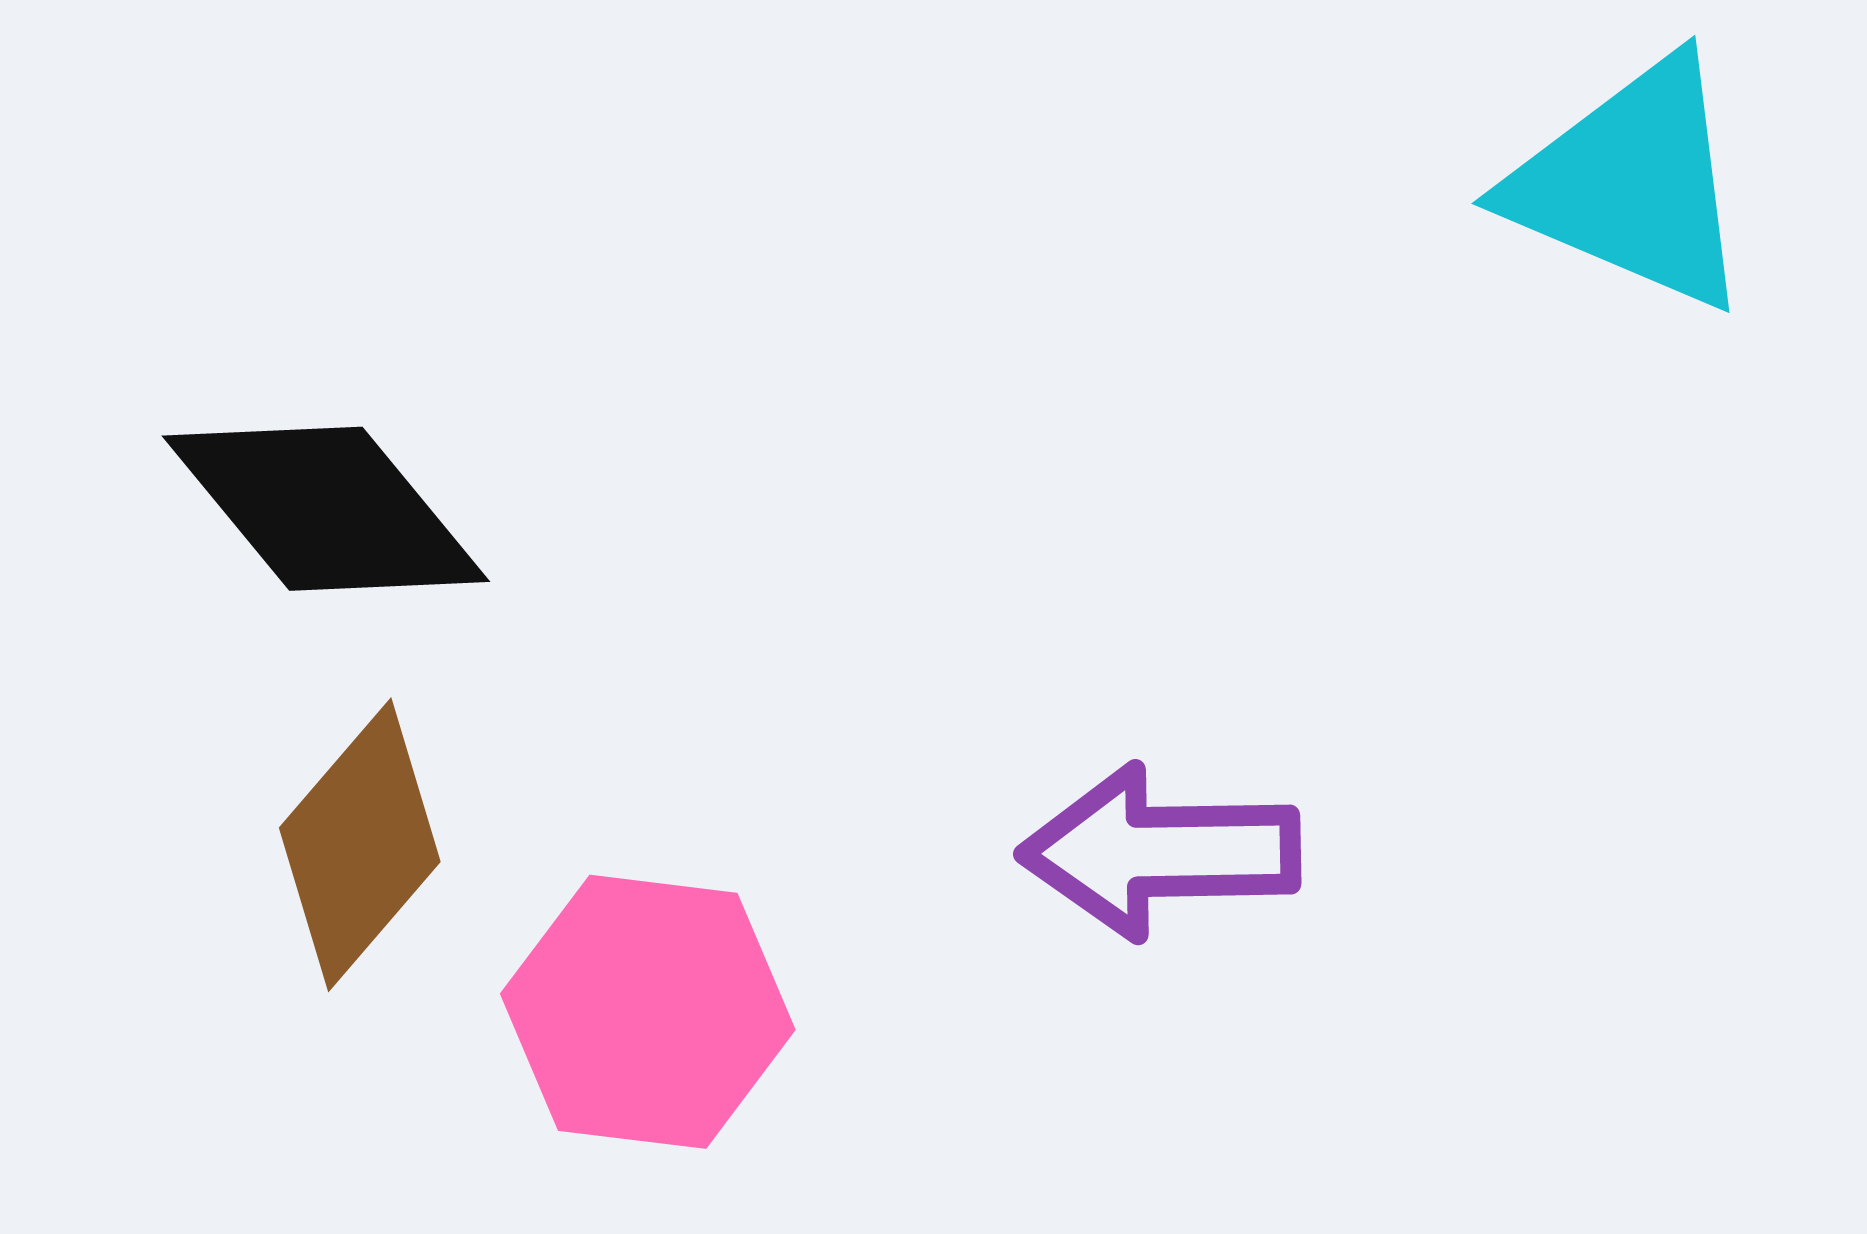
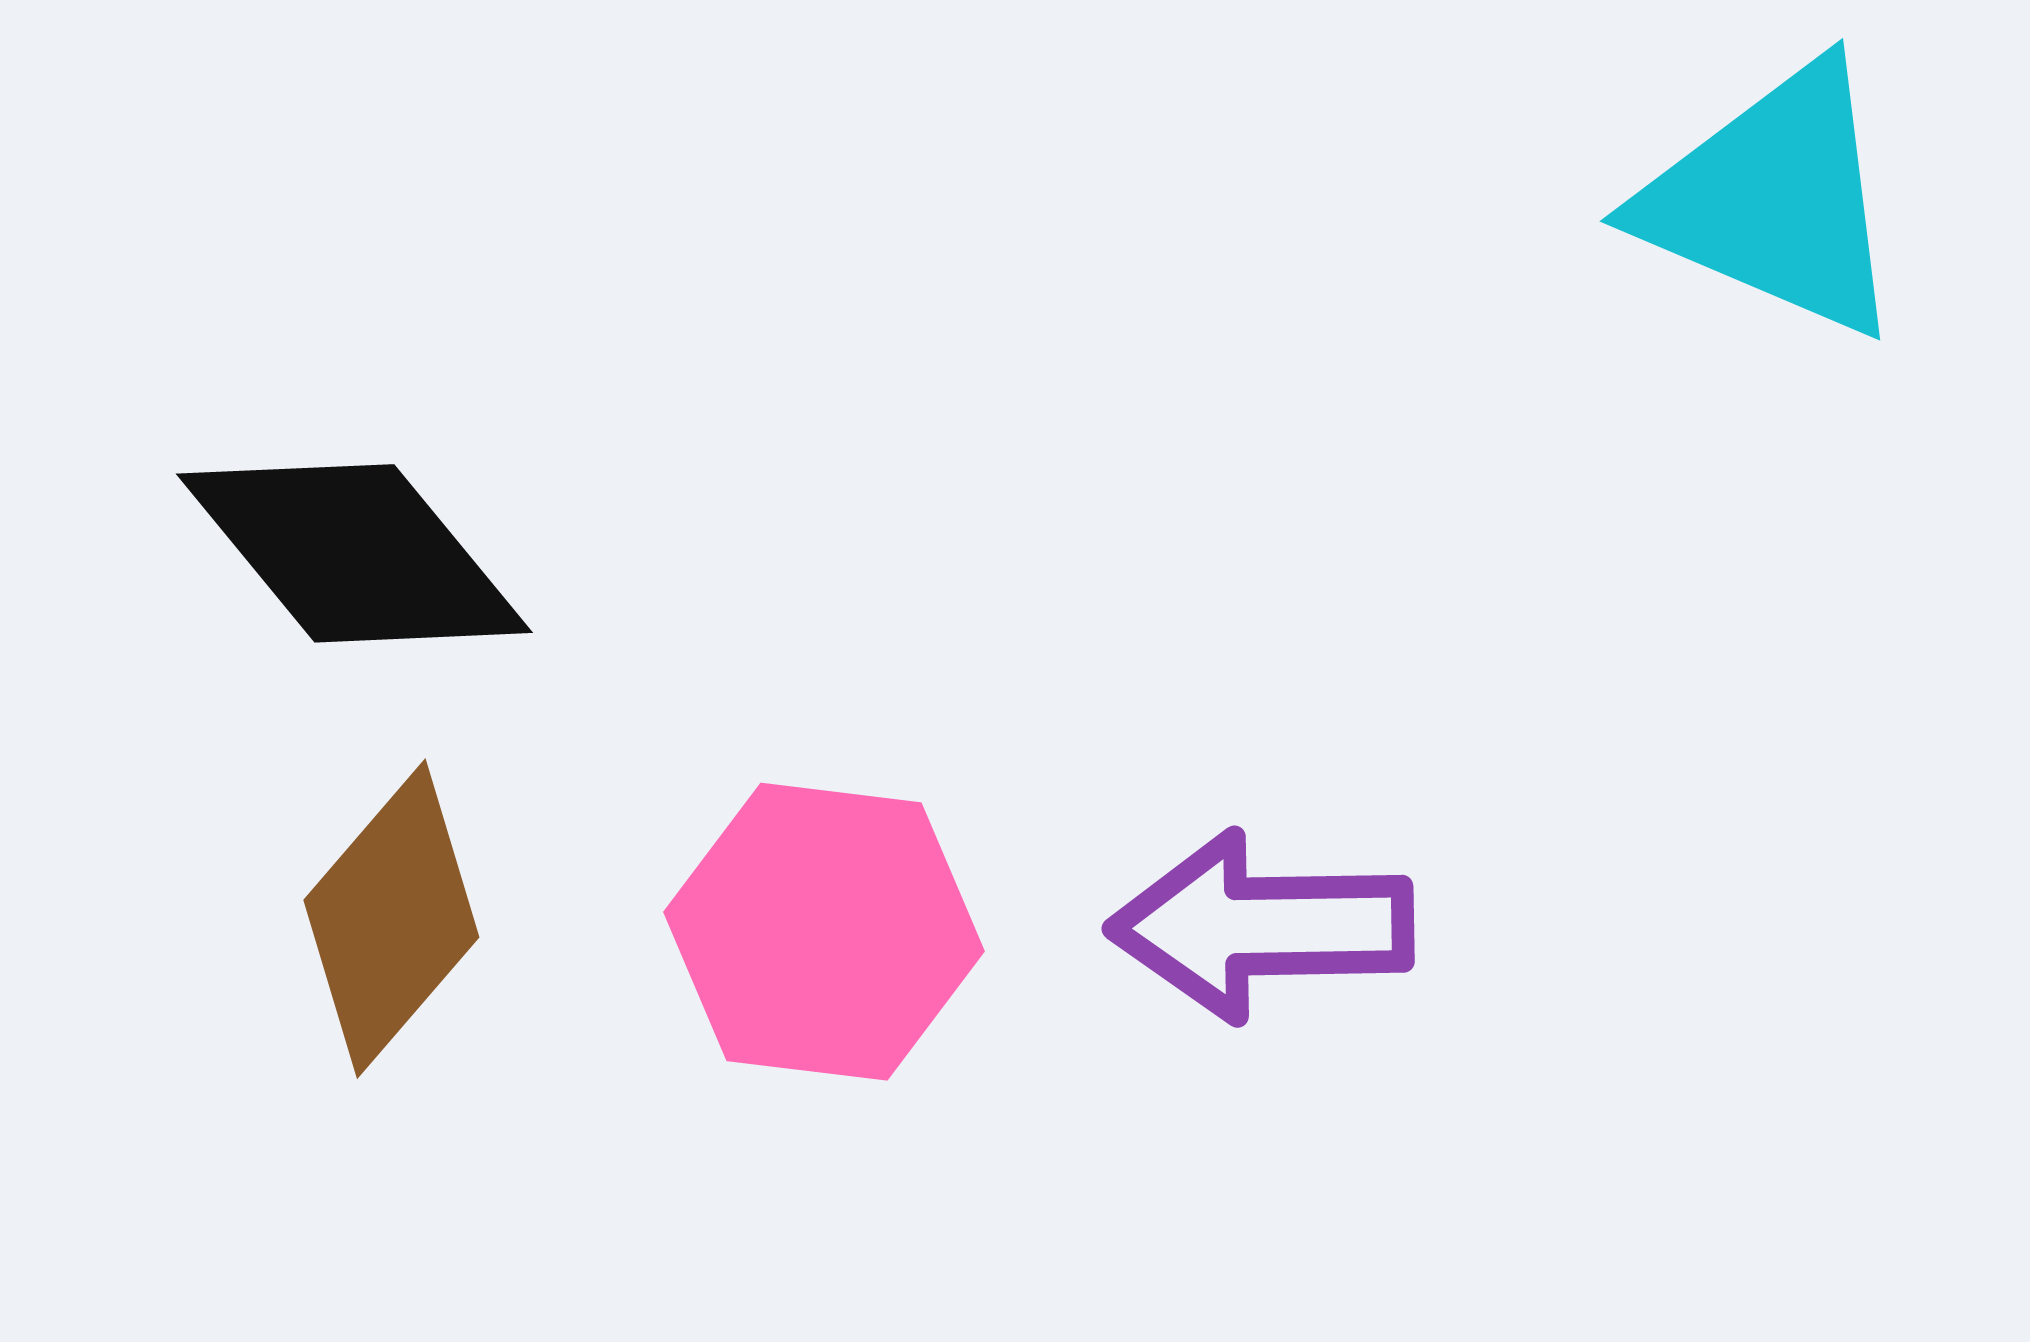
pink hexagon: (648, 1012) -> (824, 932), moved

